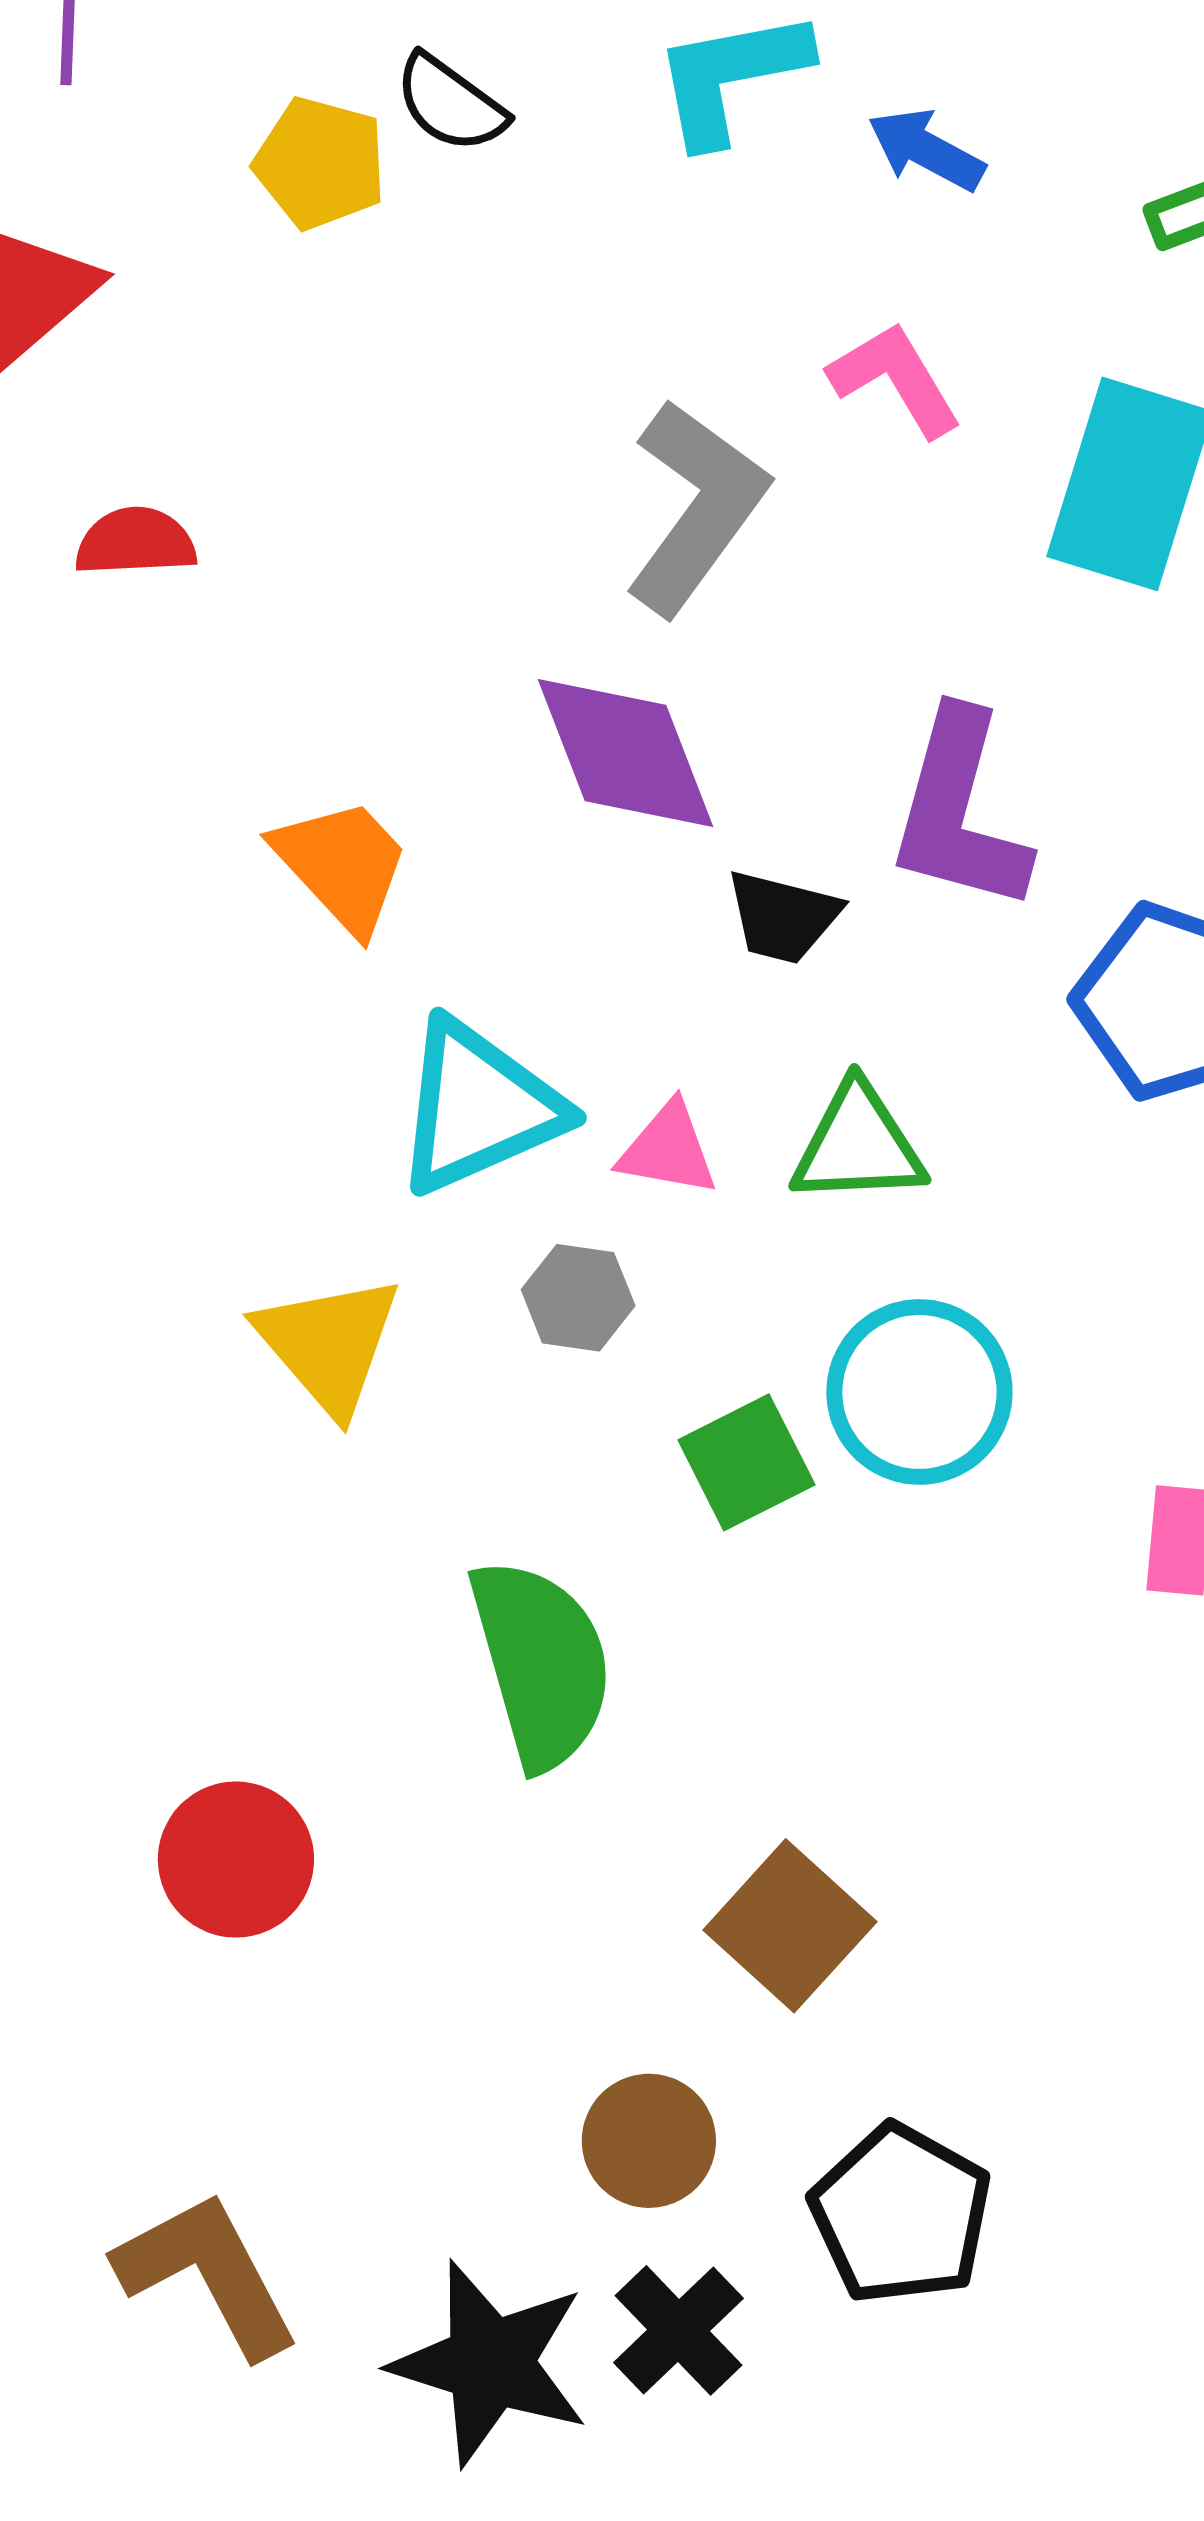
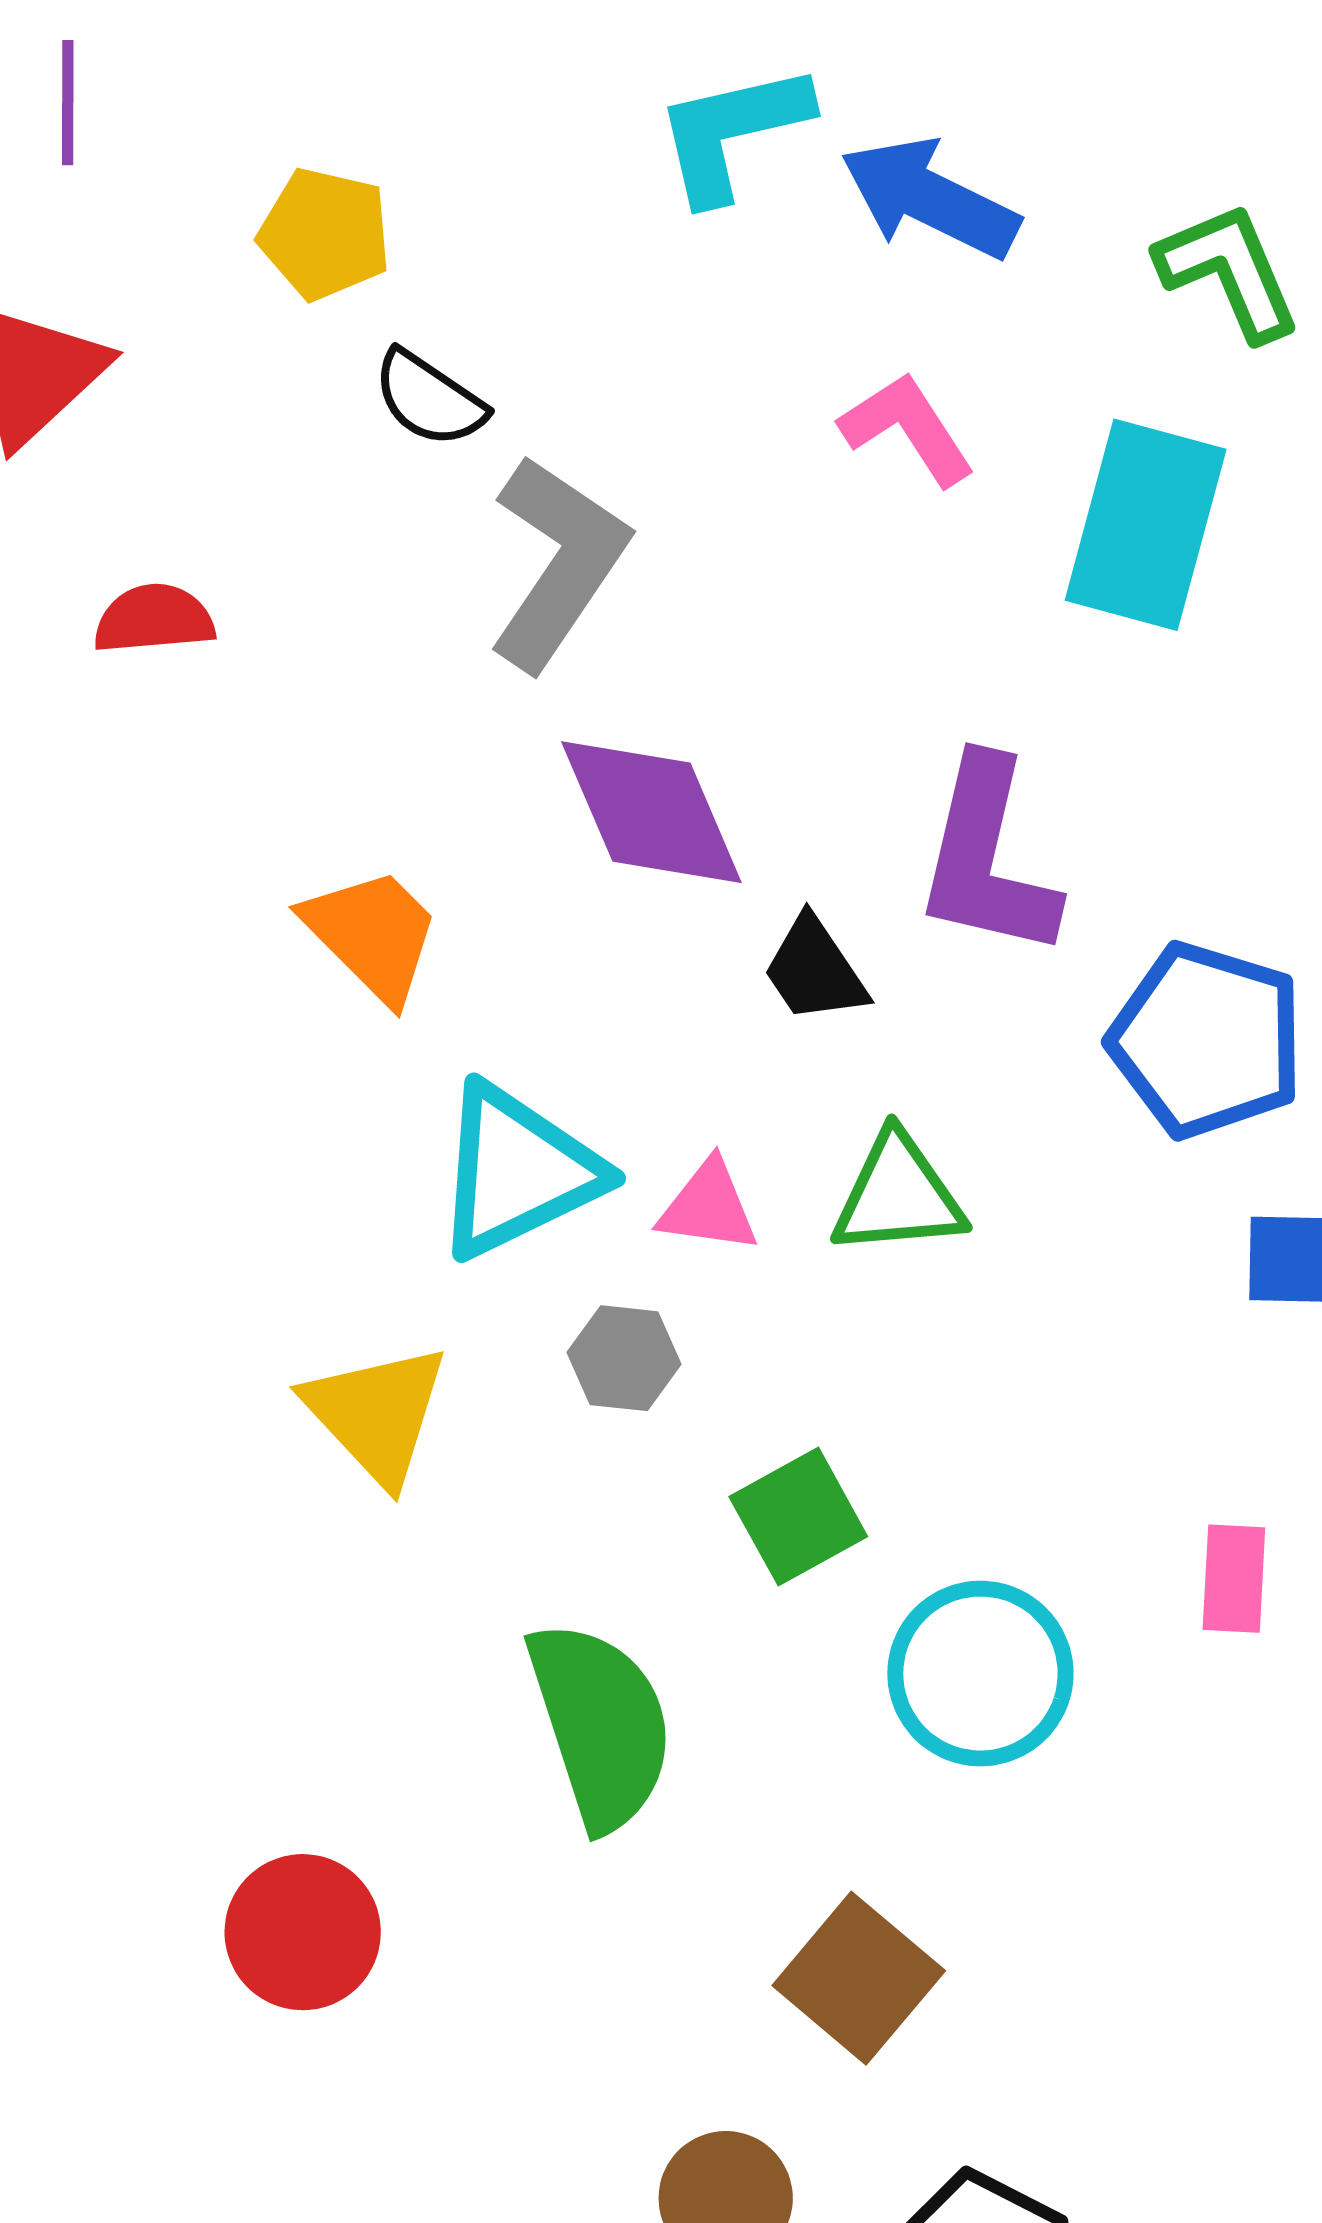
black semicircle: (450, 103) -> (429, 399), moved
blue arrow: (926, 150) -> (930, 198), size x1.5
gray L-shape: (696, 507) -> (558, 563), moved
black trapezoid: (783, 917) -> (815, 970), turned 44
cyan circle: (919, 1392) -> (980, 1674), moved

